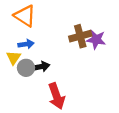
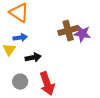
gray circle: (26, 68) -> (20, 82), moved

